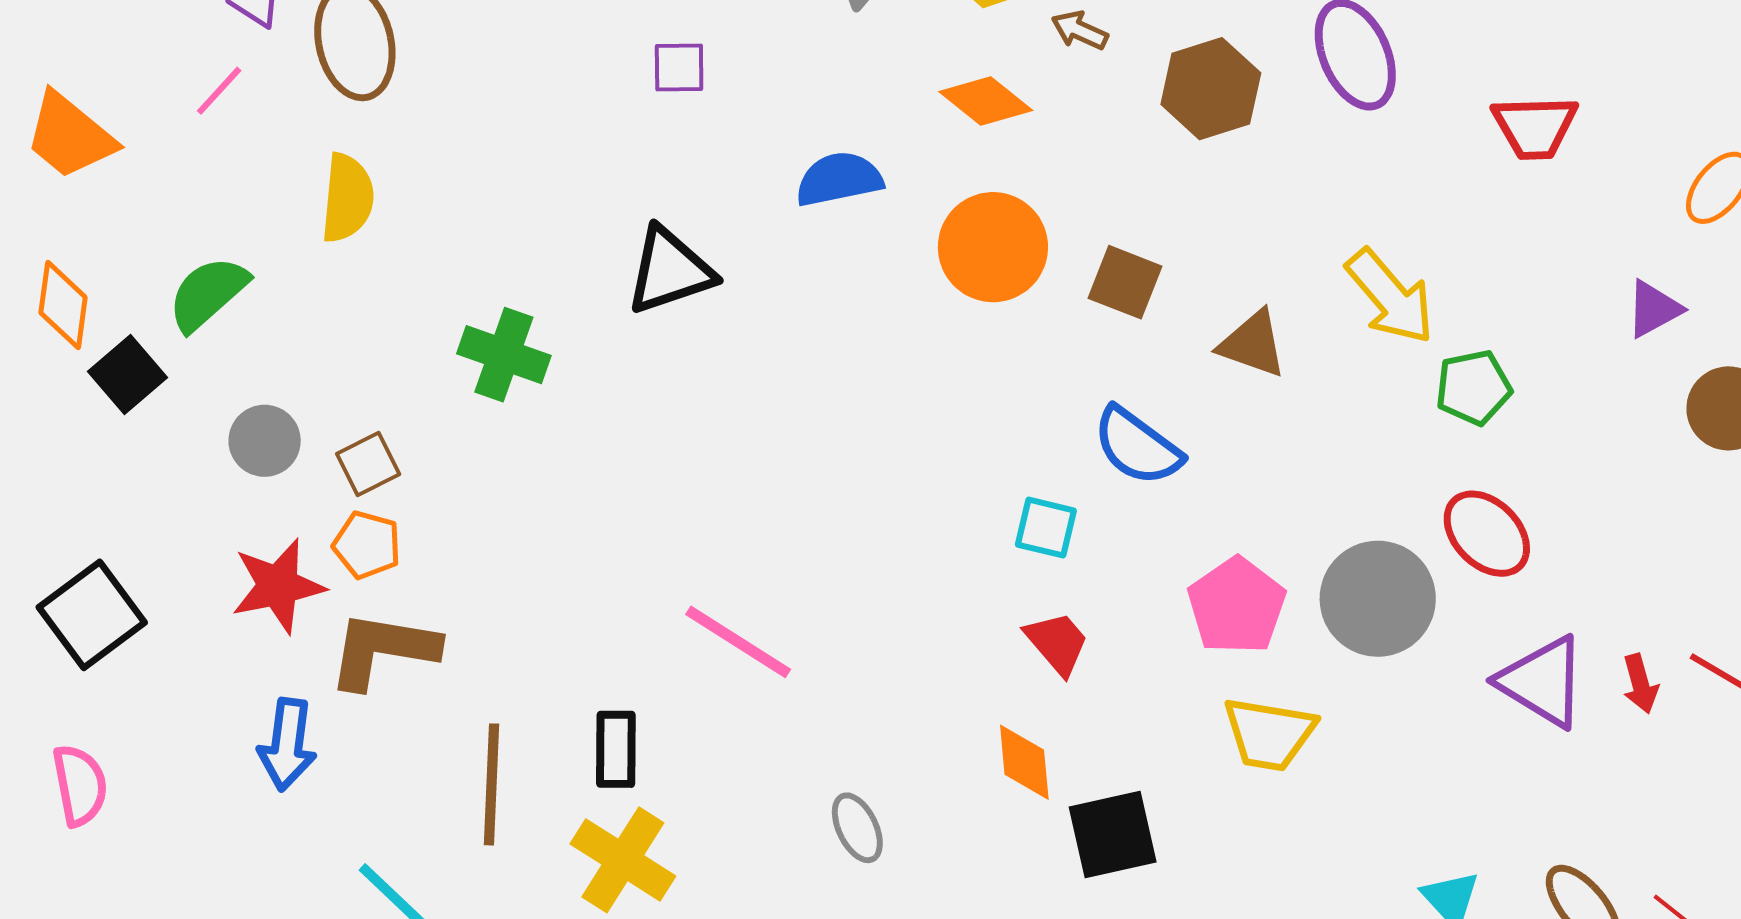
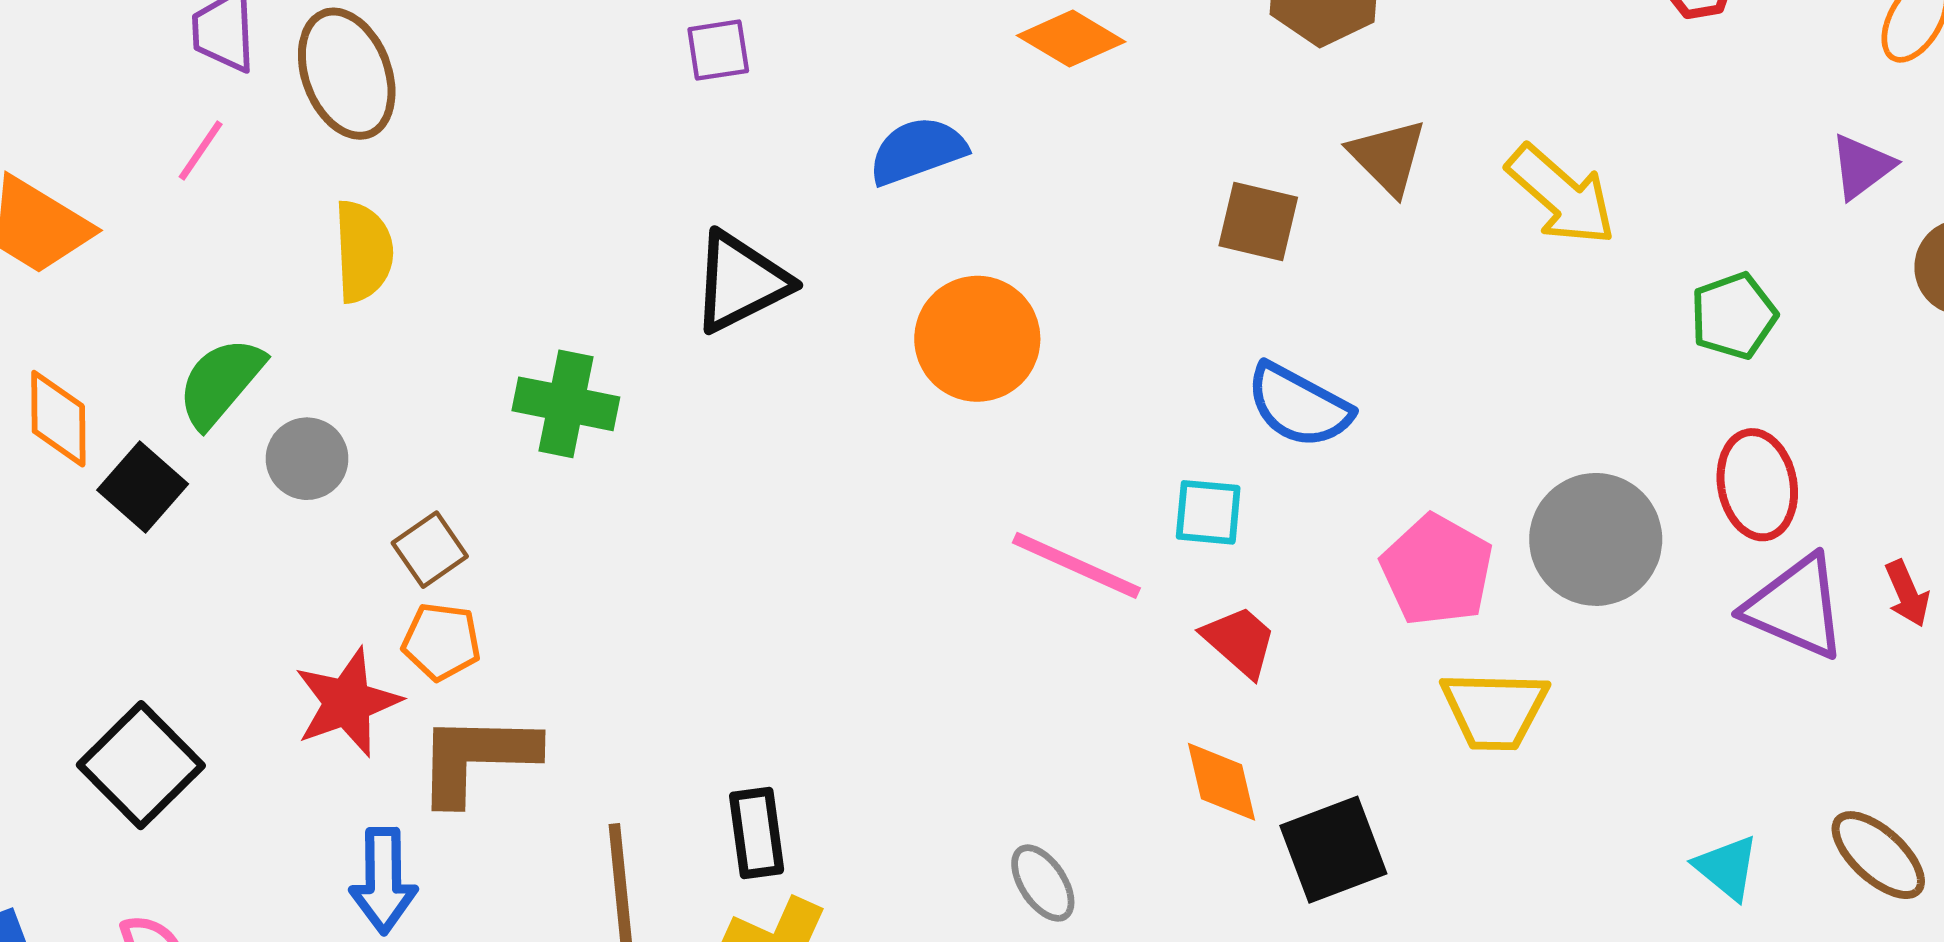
orange circle: (993, 247) -> (977, 339), moved
brown triangle: (1253, 344) -> (1388, 157), moved, turned 34
green pentagon: (1473, 388) -> (1734, 316), moved
gray circle: (265, 441) -> (307, 459), moved
red ellipse: (1487, 534) -> (1757, 485), moved, turned 42
pink line: (738, 642) -> (1076, 565), moved

